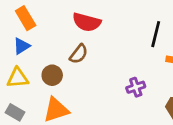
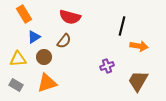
blue triangle: (22, 46) -> (34, 37), moved

